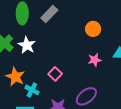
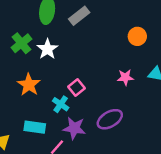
orange circle: (93, 29) -> (137, 36), moved
cyan cross: (32, 90) -> (61, 104), moved

